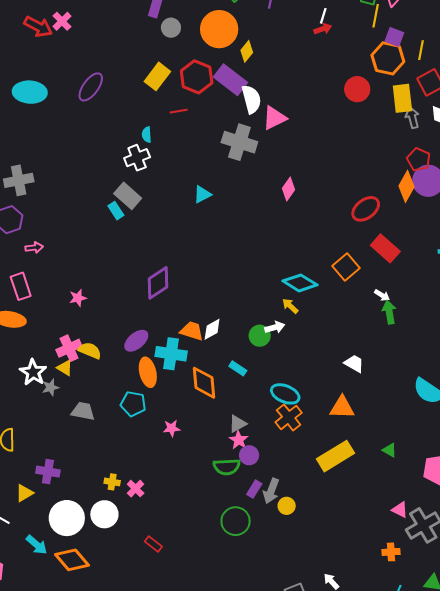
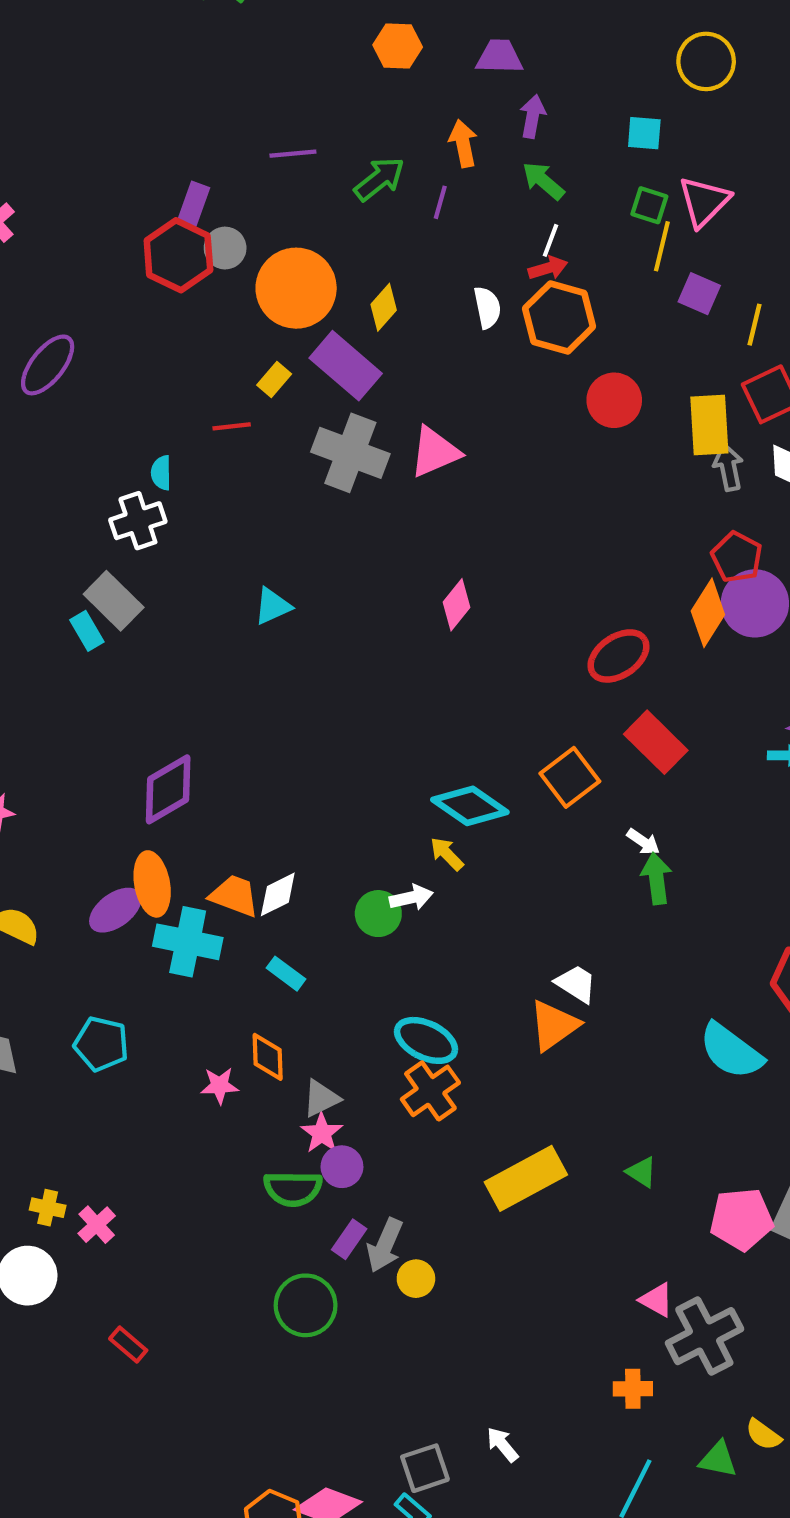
orange circle: (219, 29) -> (296, 288), moved
orange hexagon: (388, 58) -> (559, 317), moved
yellow rectangle: (157, 76) -> (274, 379), moved, size x0.6
red hexagon: (197, 77) -> (178, 255), moved
white semicircle: (251, 99) -> (487, 307), moved, size x0.7
gray cross: (239, 142) -> (350, 453), moved
cyan rectangle: (238, 368) -> (286, 974), moved
orange ellipse: (148, 372) -> (152, 884), moved
orange diamond: (204, 383) -> (268, 1057), moved, size x0.7
orange triangle: (342, 407) -> (554, 1025), moved, turned -40
pink star: (172, 428) -> (220, 1086), moved

